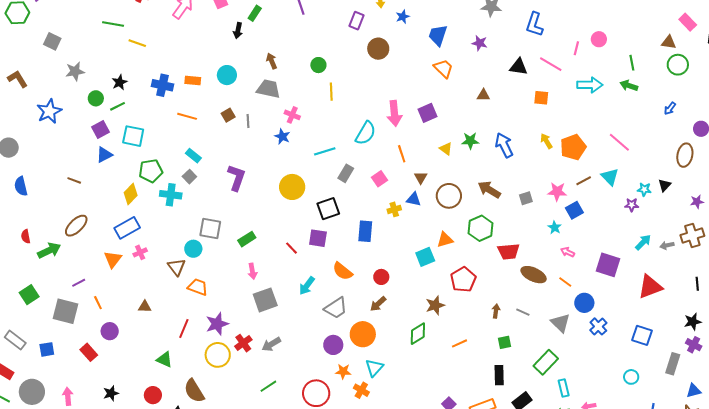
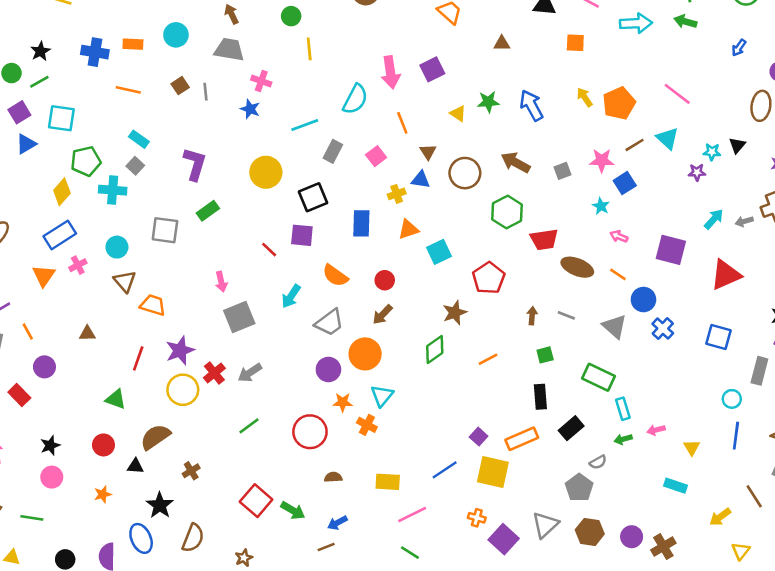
green rectangle: (247, 239) -> (208, 211), moved
orange triangle: (445, 240) -> (408, 229), moved
cyan circle: (193, 249) -> (117, 247), moved
green rectangle: (546, 362) -> (599, 377), turned 75
cyan circle: (631, 377) -> (732, 399), moved
brown semicircle: (194, 391) -> (155, 437), turned 90

